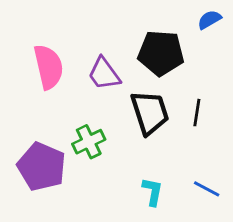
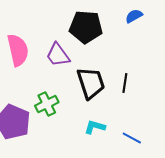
black pentagon: (161, 53) -> (86, 27), moved
cyan L-shape: (153, 192) -> (95, 127), moved, turned -85

